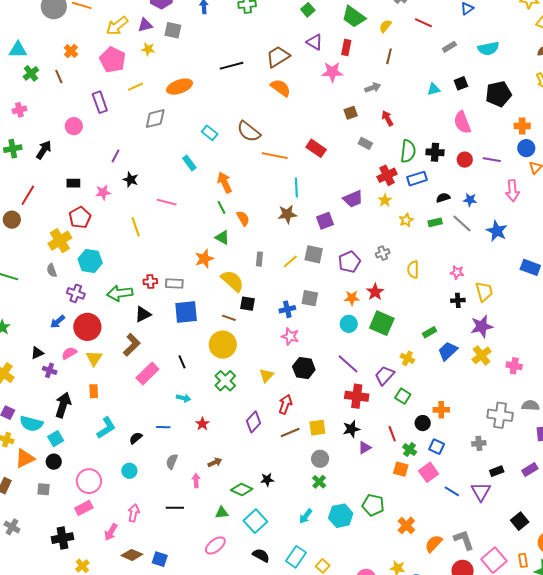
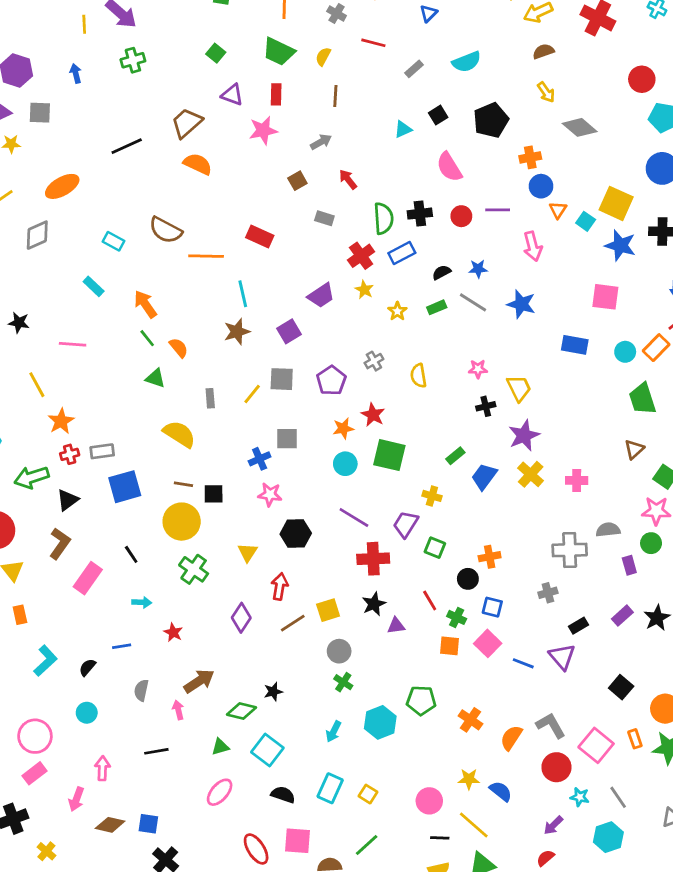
orange star: (204, 259) -> (61, 421), moved
black square: (248, 304) -> (214, 494), moved
purple triangle: (365, 448) -> (396, 626), turned 32
brown arrow: (215, 462) -> (199, 681), size x1.6

